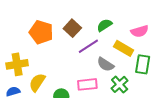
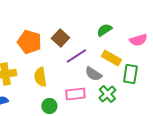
green semicircle: (104, 25) -> (104, 30), moved
pink semicircle: (140, 31) -> (138, 40), moved
yellow semicircle: (37, 82) -> (40, 77), moved, turned -42

